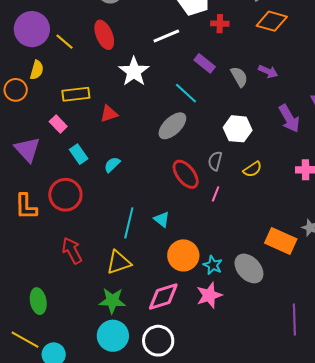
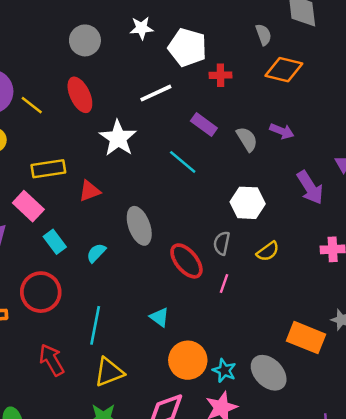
pink rectangle: (58, 124) -> (28, 206), size x1.4
gray ellipse: (172, 126) -> (139, 226), moved, turned -64
cyan line: (129, 223) -> (95, 325), moved

